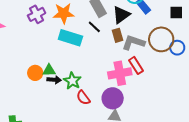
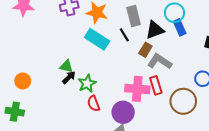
brown rectangle: (117, 35) -> (145, 50), turned 32
brown circle: (161, 39) -> (183, 101), moved
orange circle: (35, 73) -> (23, 81), moved
black arrow: (54, 80) -> (69, 77), turned -64

